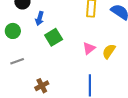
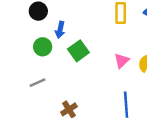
green circle: (13, 31) -> (43, 47), moved

